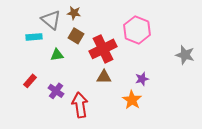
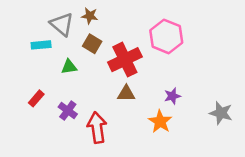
gray star: (185, 55) -> (221, 113), moved

